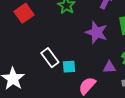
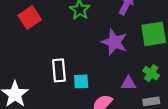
white rectangle: (50, 58) -> (59, 70), turned 30

